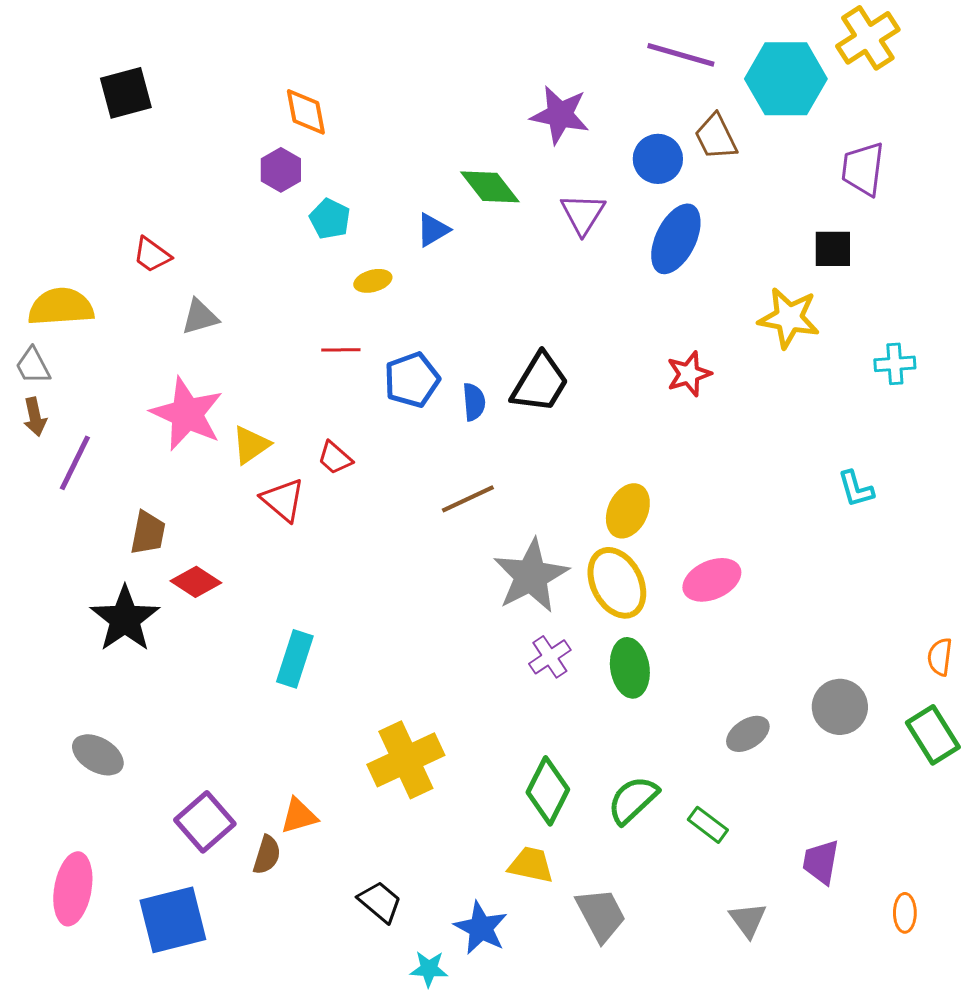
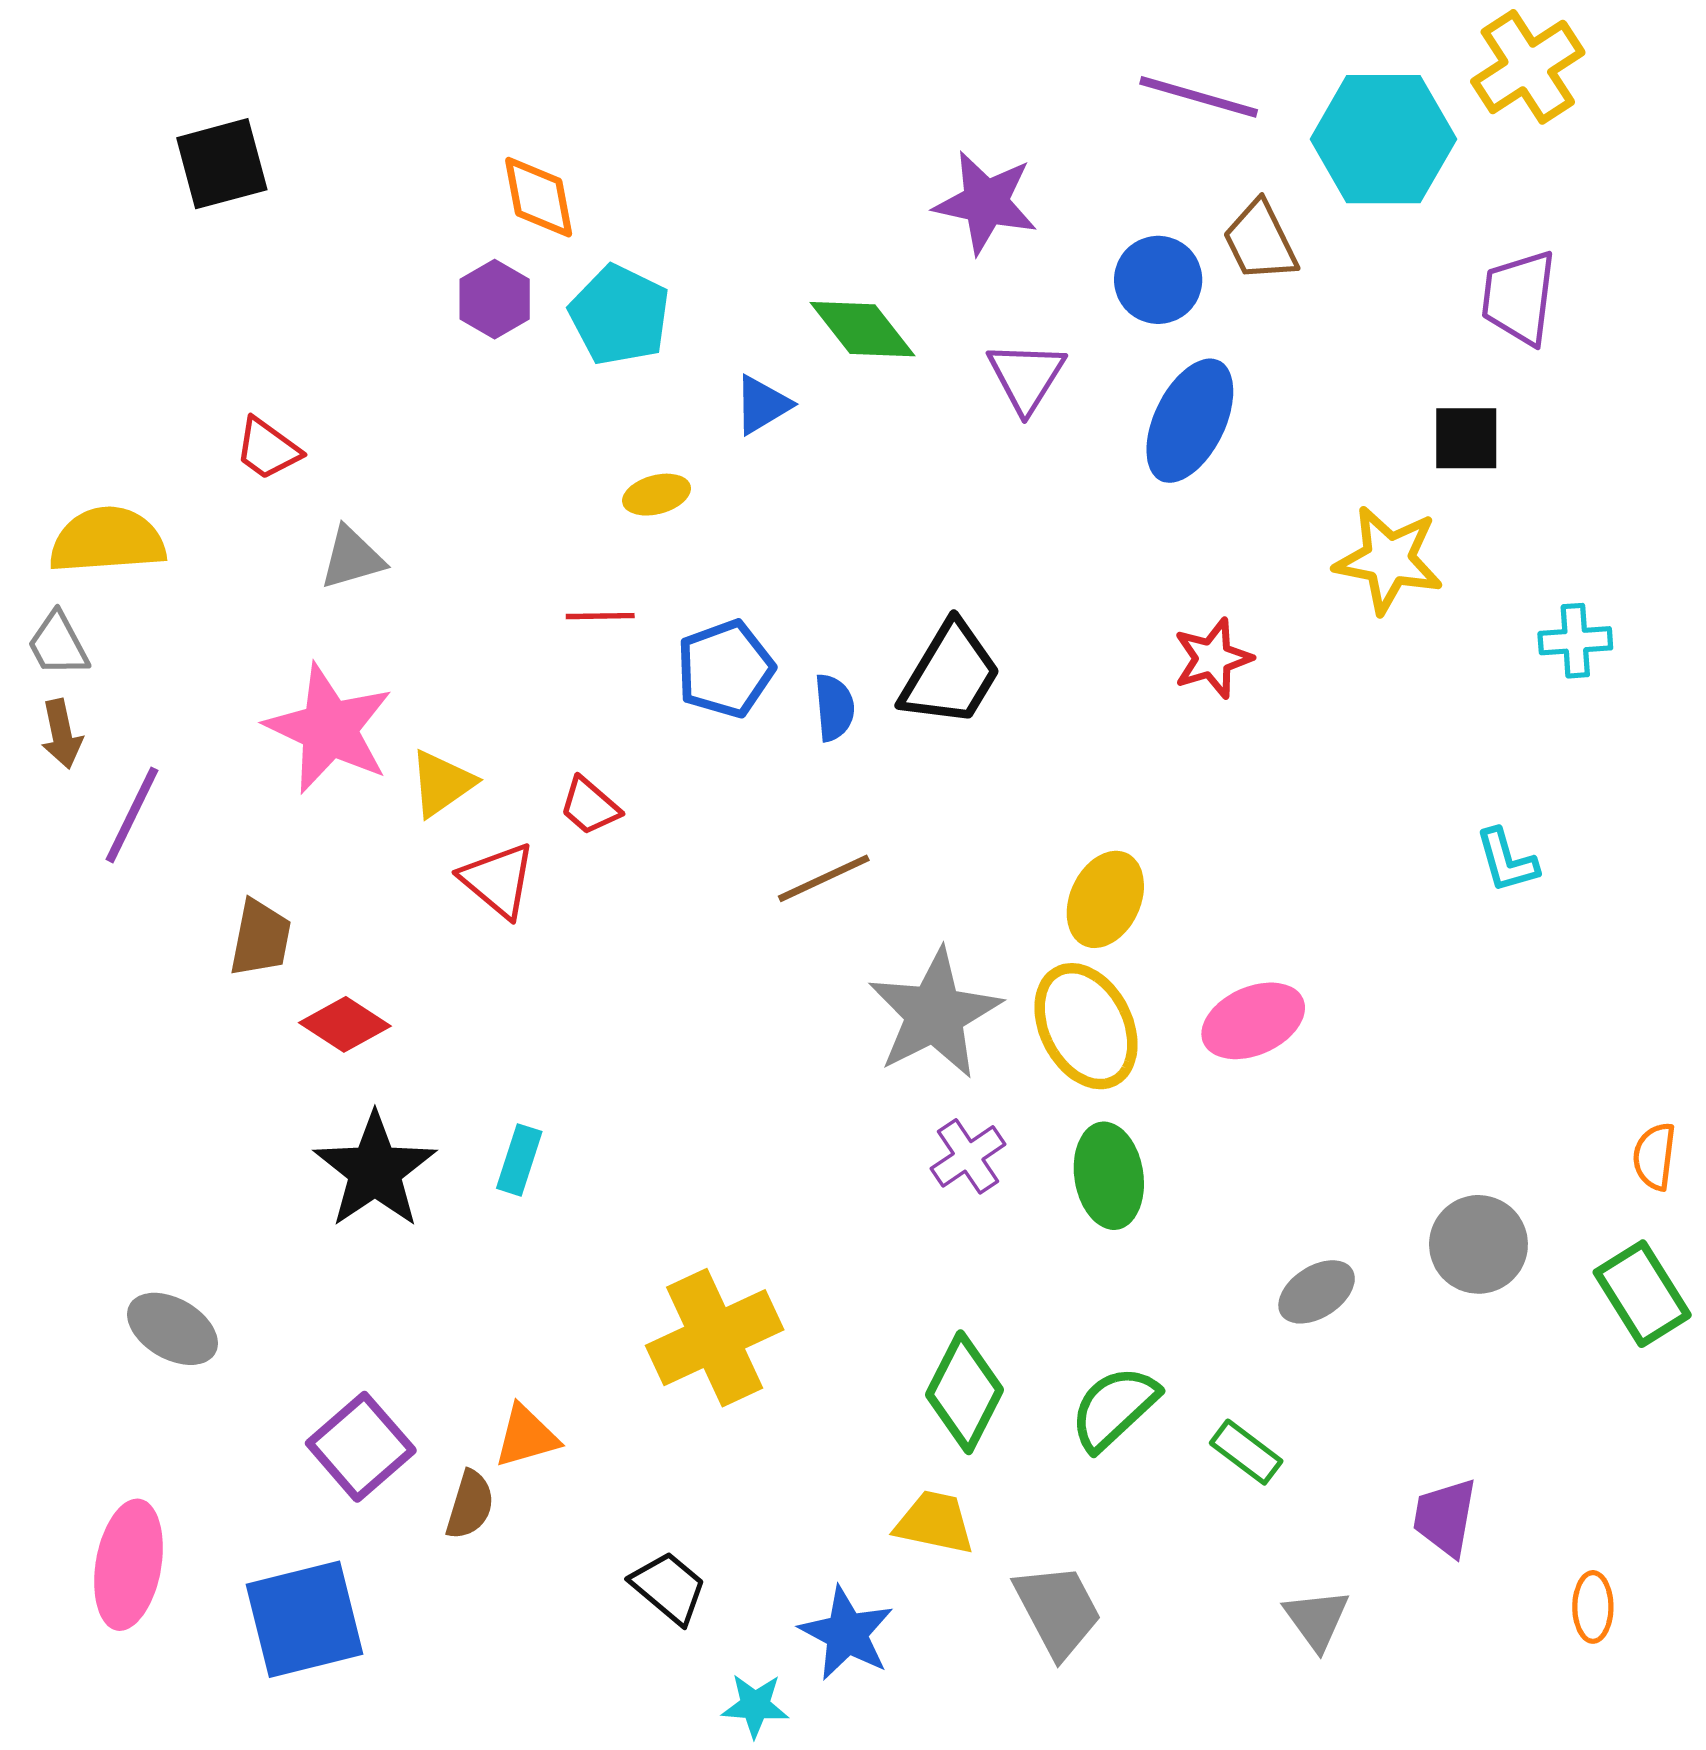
cyan pentagon: (330, 219) -> (620, 315), moved, size x1.4
black star: (125, 619) -> (375, 1170), moved
cyan rectangle: (295, 659) -> (519, 1160), size x0.7

